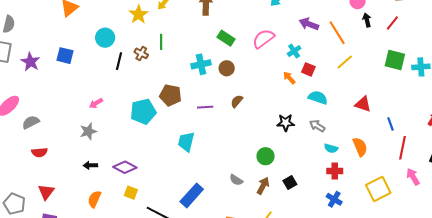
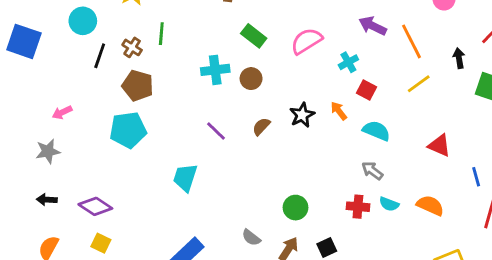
black arrow: (367, 20) -> (459, 58), moved
blue square: (65, 56) -> (24, 41), size x1.4
orange arrow: (289, 78) -> (339, 111), moved
brown pentagon: (170, 95) -> (138, 86), moved
purple line: (205, 107) -> (216, 131), turned 42
black star: (286, 123) -> (302, 115), moved, turned -30
orange semicircle: (360, 147) -> (430, 205), turned -48
red cross: (335, 171) -> (358, 207), moved

